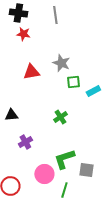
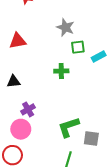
red triangle: (31, 72) -> (18, 41), moved
green cross: (60, 117) -> (61, 71), moved, turned 32
pink circle: (44, 174) -> (21, 129), moved

